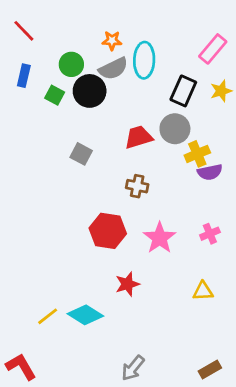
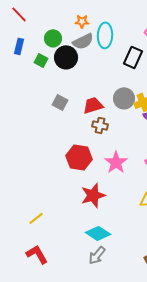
gray circle: (175, 129) -> (124, 98), moved
red trapezoid: (139, 137) -> (93, 105), moved
red star: (127, 284) -> (93, 195), size x1.4
cyan diamond: (85, 315) -> (98, 233), moved
red L-shape: (21, 367) -> (37, 254), moved

